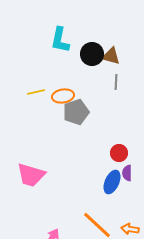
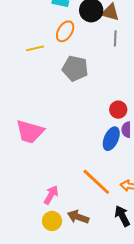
orange ellipse: (63, 96) -> (65, 31), moved, turned -50
gray pentagon: (76, 112) -> (75, 68), turned 30

